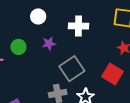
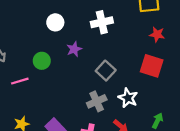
gray square: (72, 69) -> (106, 71), size x0.7

